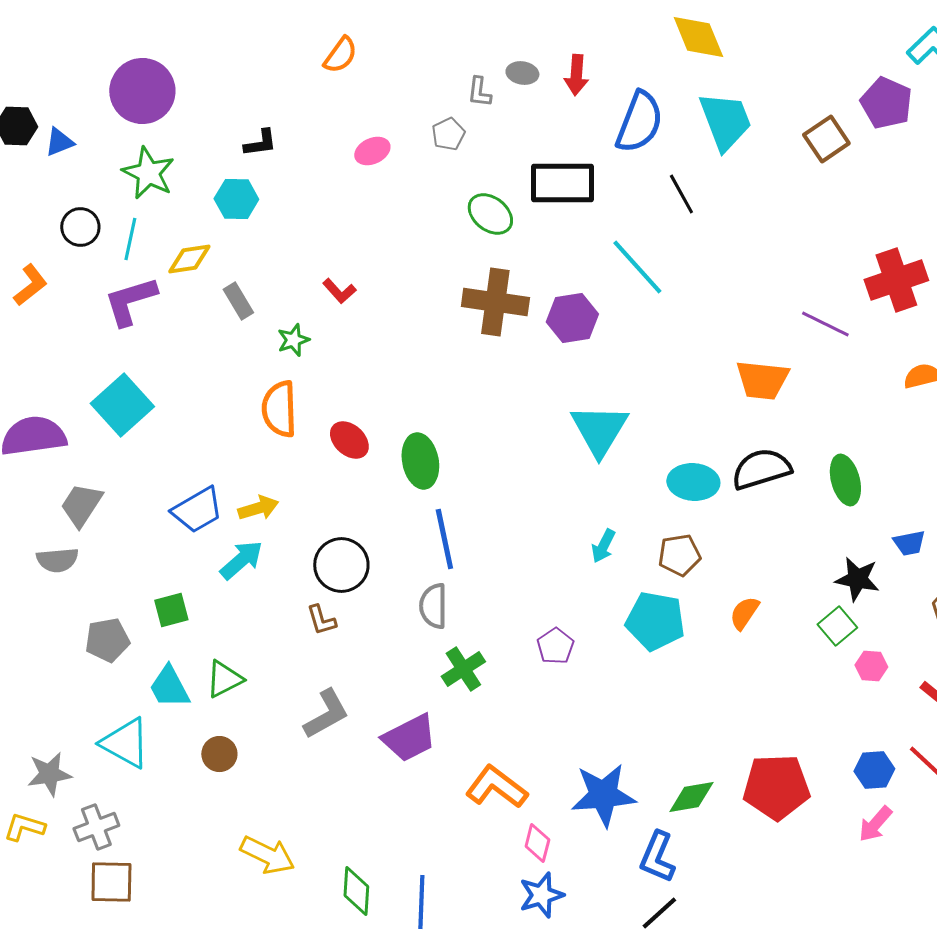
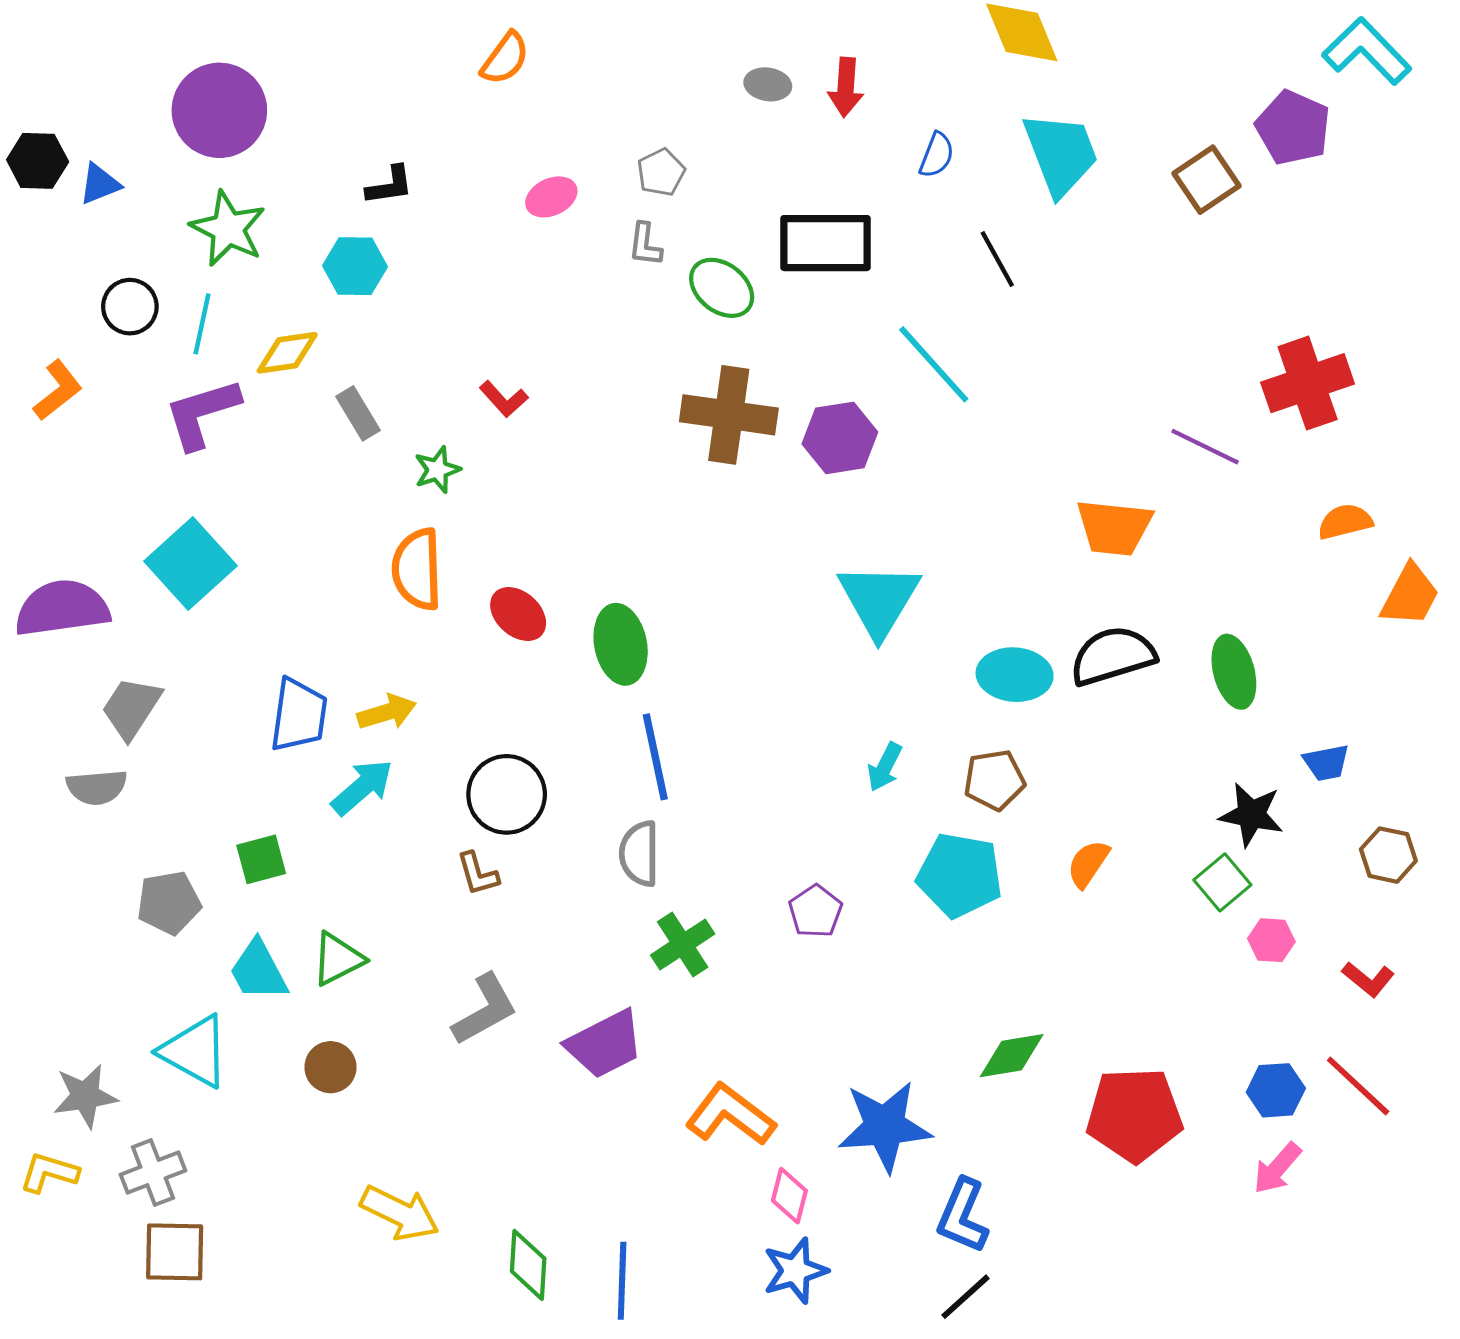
gray L-shape: (479, 92) -> (645, 245), moved
blue semicircle: (639, 122) -> (937, 155), size x0.5
blue trapezoid: (197, 510) -> (299, 715), turned -52
green diamond: (691, 797) -> (1012, 1056), moved

